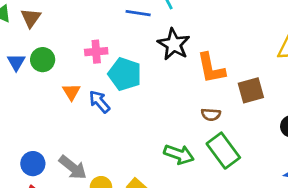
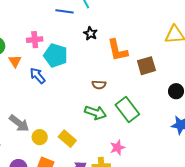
black star: (174, 44) -> (90, 33), size x0.6
orange triangle: (71, 92) -> (15, 61), moved
brown semicircle: (211, 115) -> (99, 85), moved

